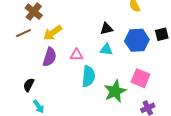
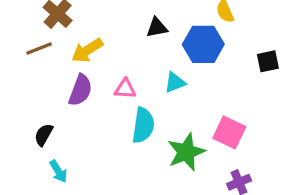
black triangle: (106, 29) -> (157, 28), moved
blue hexagon: (137, 40) -> (203, 44), moved
cyan triangle: (106, 50) -> (175, 82), turned -32

